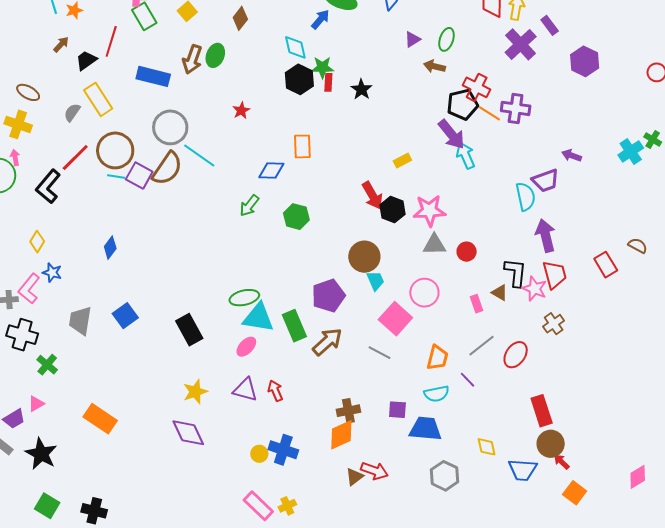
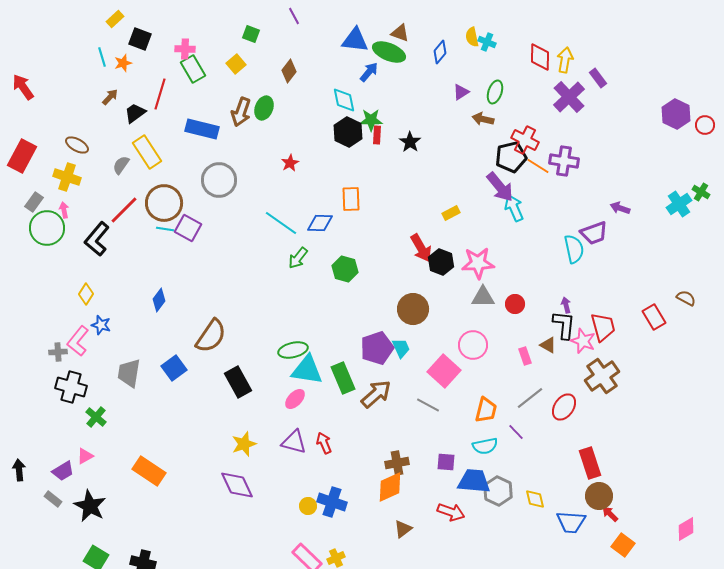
purple hexagon: (585, 61) -> (676, 114), moved
cyan line: (199, 155) -> (281, 223), moved
brown semicircle: (167, 169) -> (211, 336), moved
purple arrow: (546, 236) -> (566, 305), moved, size x0.5
cyan trapezoid: (375, 281) -> (401, 348), moved
brown cross: (554, 324) -> (602, 376), size x1.6
red arrow: (374, 471) -> (451, 512), moved
gray hexagon: (444, 476) -> (498, 491), moved

